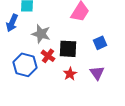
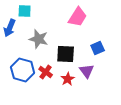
red cross: (48, 56) -> (46, 72), moved
purple triangle: (97, 73) -> (87, 71), moved

